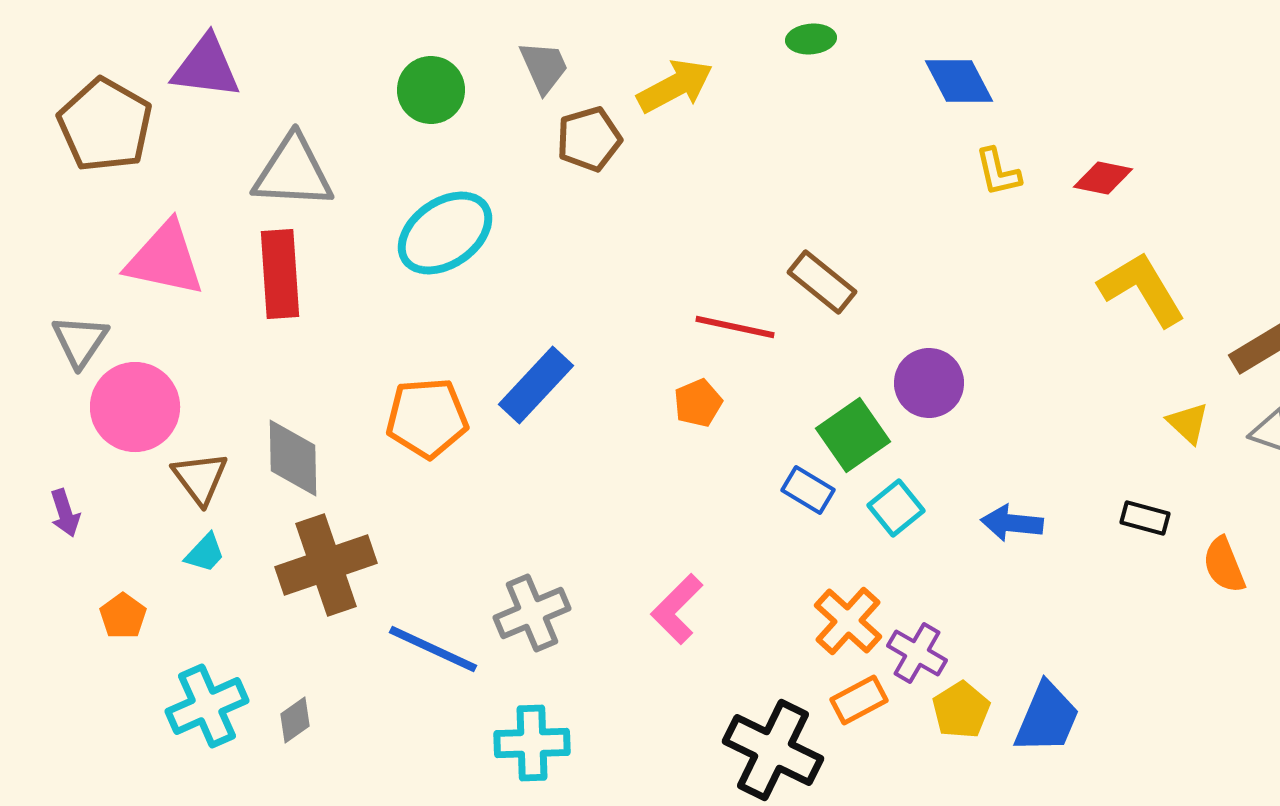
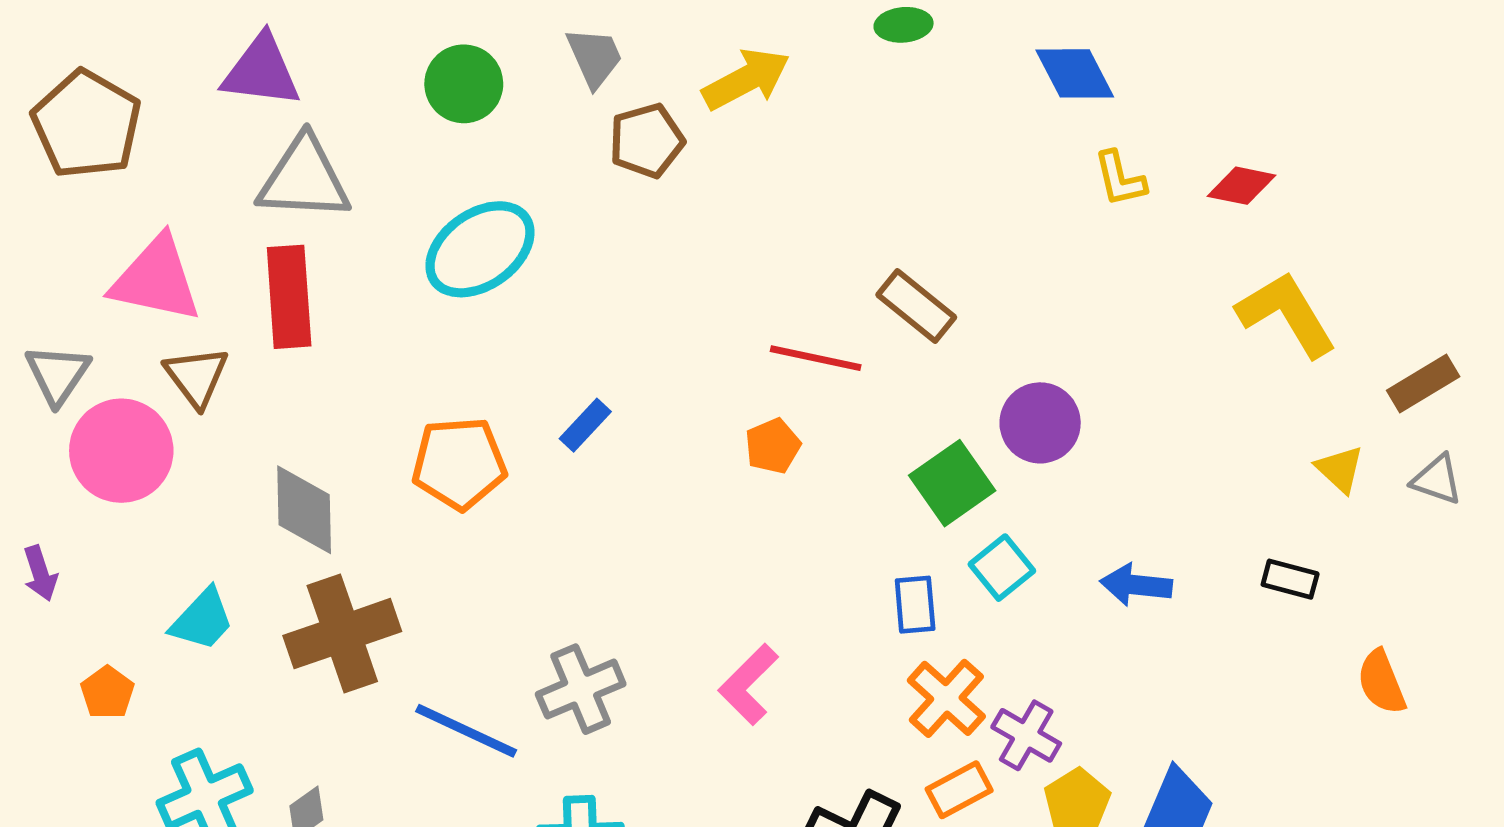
purple triangle: (206, 67) -> (261, 71), moved
blue rectangle: (536, 385) -> (585, 425), size x0.6
brown triangle: (200, 478) -> (196, 377), moved
blue rectangle: (808, 490) -> (915, 605), moved, turned 54
cyan trapezoid: (205, 553) -> (202, 620), size x1.4
orange semicircle: (1224, 565) -> (1381, 682), moved

